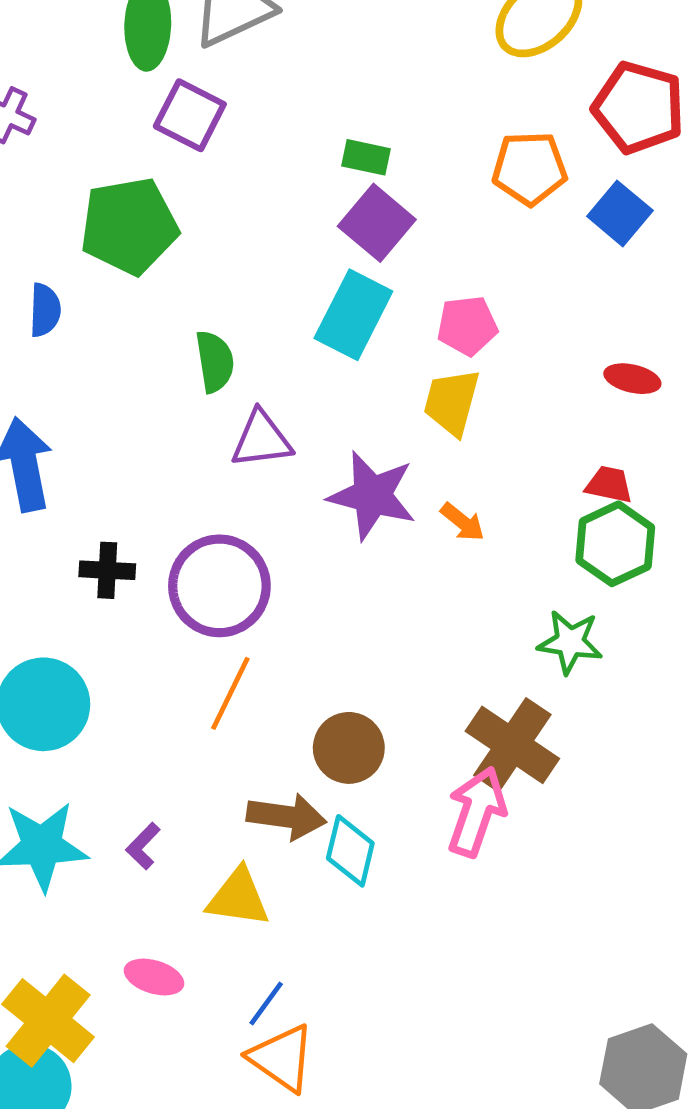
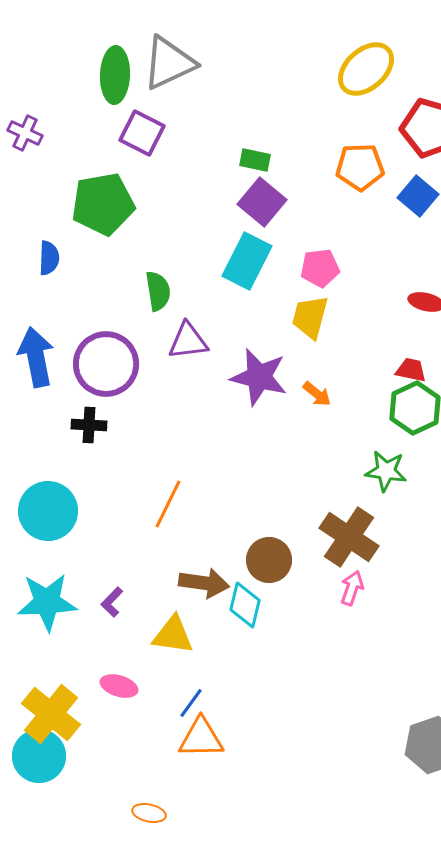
purple circle: (219, 586) -> (106, 364), moved
brown circle: (349, 748) -> (269, 560), moved
pink arrow: (477, 812) -> (352, 588), moved, size x0.6
orange triangle: (282, 1058) -> (201, 738), turned -36

